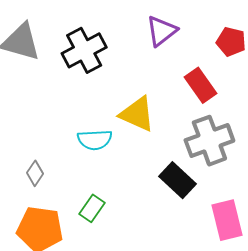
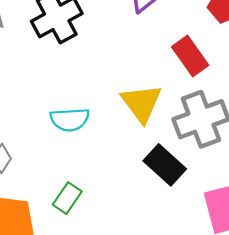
yellow triangle: (137, 114) -> (141, 103), moved, turned 30

